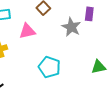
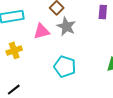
gray star: (71, 27) -> (66, 26), moved

